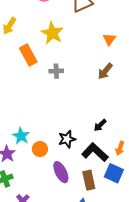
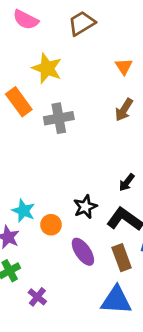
gray cross: (56, 71) -> (59, 118), size x1.5

